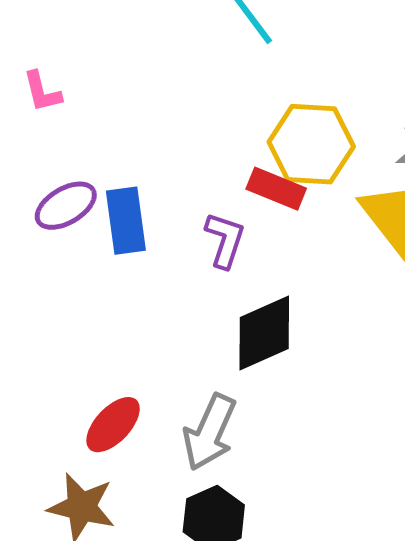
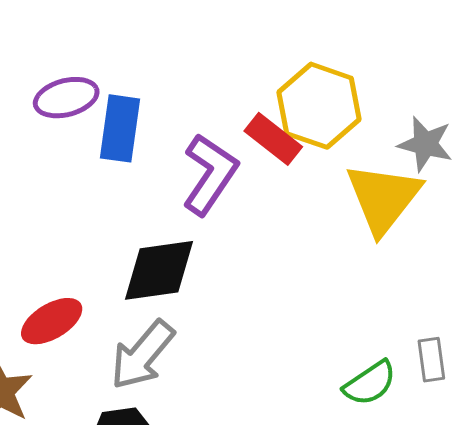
purple L-shape: (225, 240) -> (210, 174), size x1.4
black diamond: (264, 333) -> (159, 270), moved

